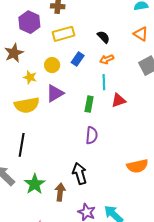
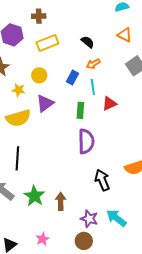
blue rectangle: (78, 59) -> (72, 77), moved
purple semicircle: (92, 135) -> (86, 141), size x1.4
black arrow: (80, 174) -> (102, 180), moved

